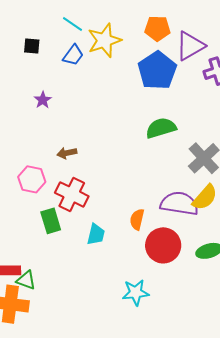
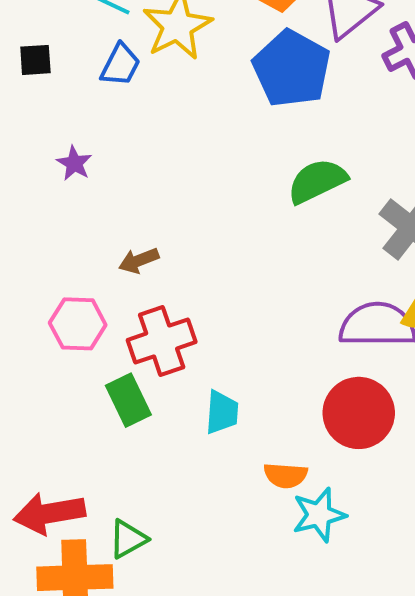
red cross: (72, 194) -> (162, 341), turned -36
orange semicircle: (137, 219) -> (286, 475), moved, turned -90
green triangle: (26, 280) -> (128, 539), moved, turned -40

